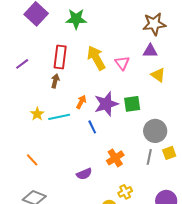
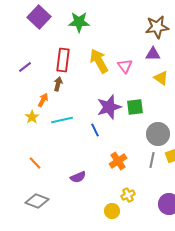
orange arrow: (81, 102) -> (43, 100), moved
yellow star: (37, 114) -> (32, 117), moved
purple semicircle: (84, 174) -> (78, 177), moved

